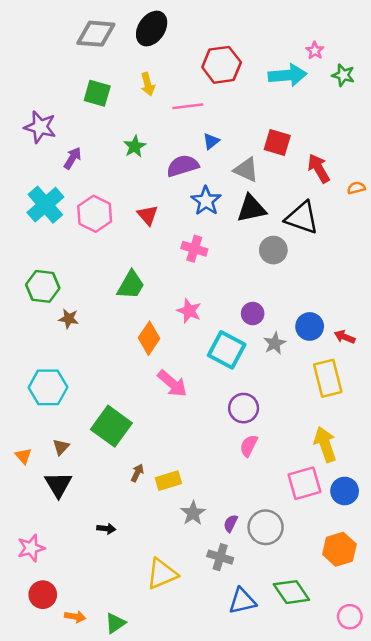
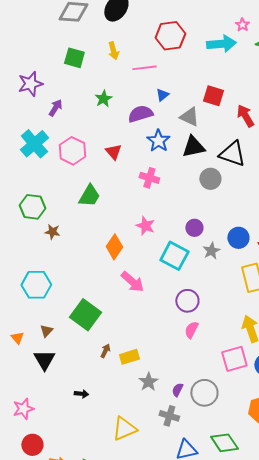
purple star: (40, 127) -> (30, 84), turned -30
green trapezoid: (131, 285) -> (89, 196), moved

